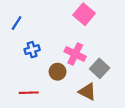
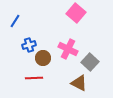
brown circle: (58, 72) -> (43, 58), moved
red line: (29, 93) -> (34, 78), moved

